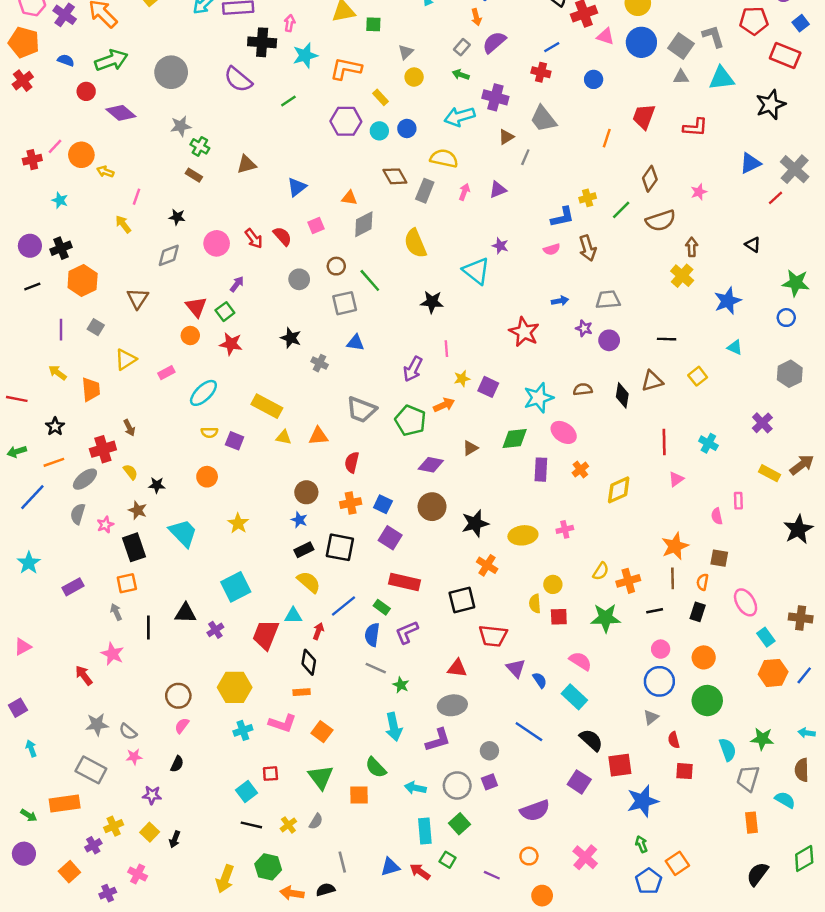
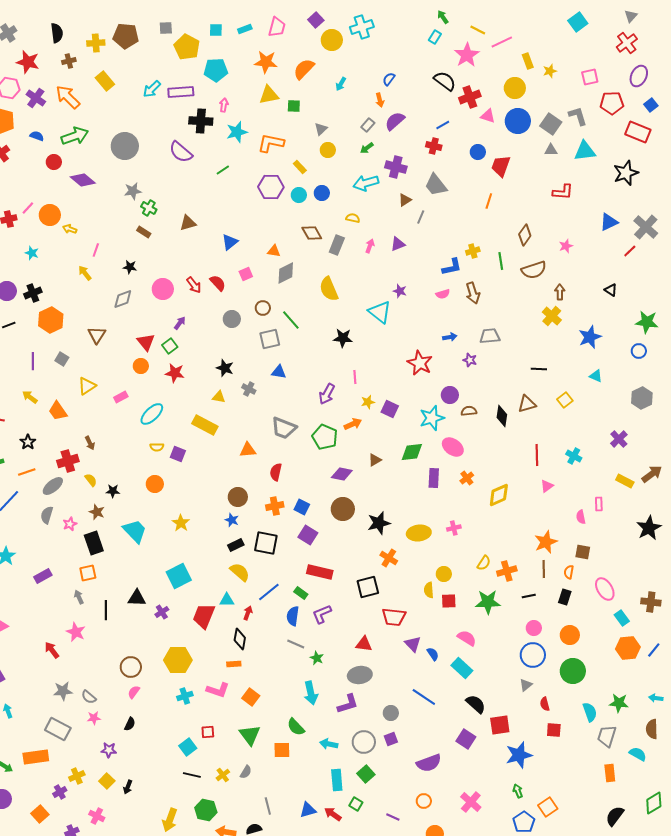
green arrow: (461, 75) -> (367, 148), turned -56
red trapezoid: (644, 117) -> (501, 166), moved
yellow semicircle: (444, 158) -> (353, 218), size x0.6
green line: (621, 210) -> (501, 261), turned -54
purple circle: (609, 340) -> (450, 395), moved
orange trapezoid: (91, 389) -> (58, 411), turned 150
yellow triangle: (284, 437) -> (219, 397), moved

